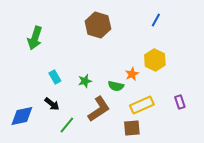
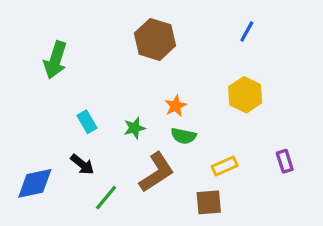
orange star: (132, 74) -> (176, 106), moved
yellow rectangle: (142, 105) -> (225, 166), size x0.7

